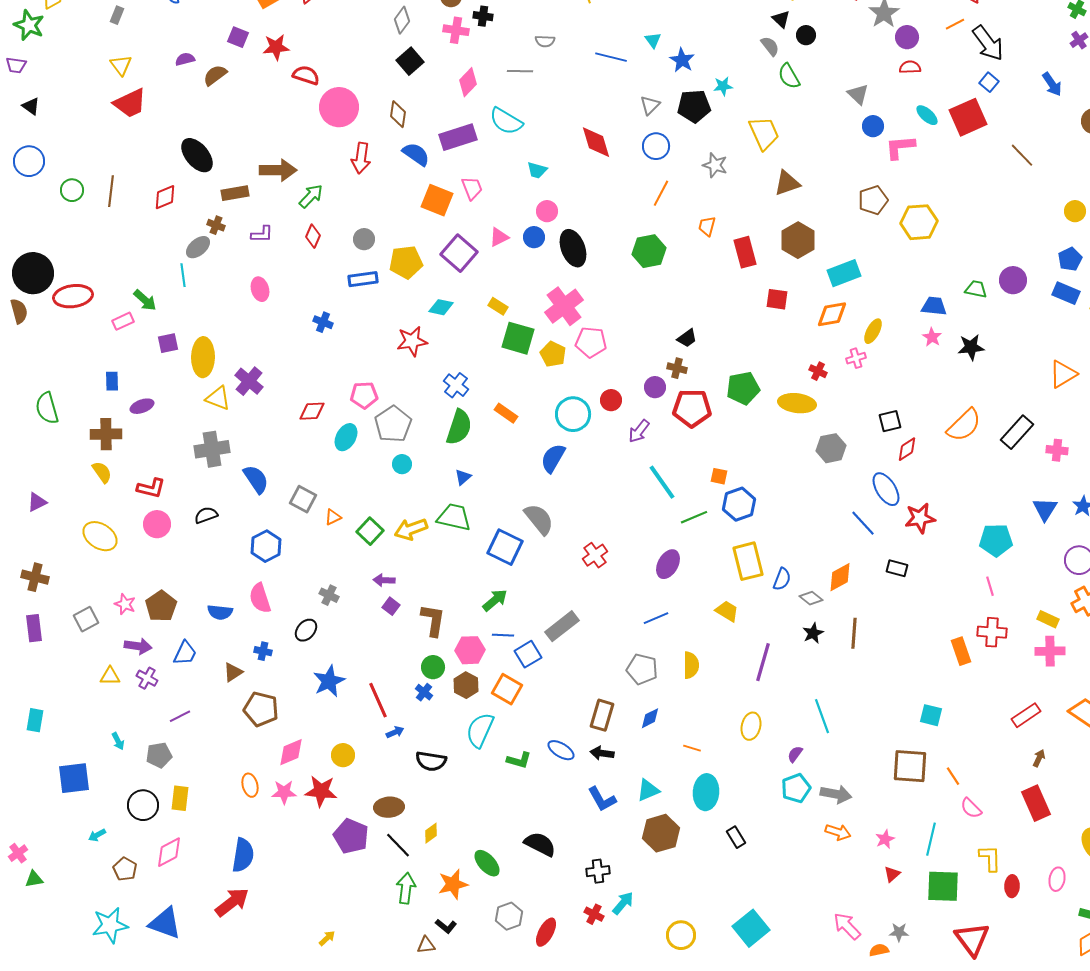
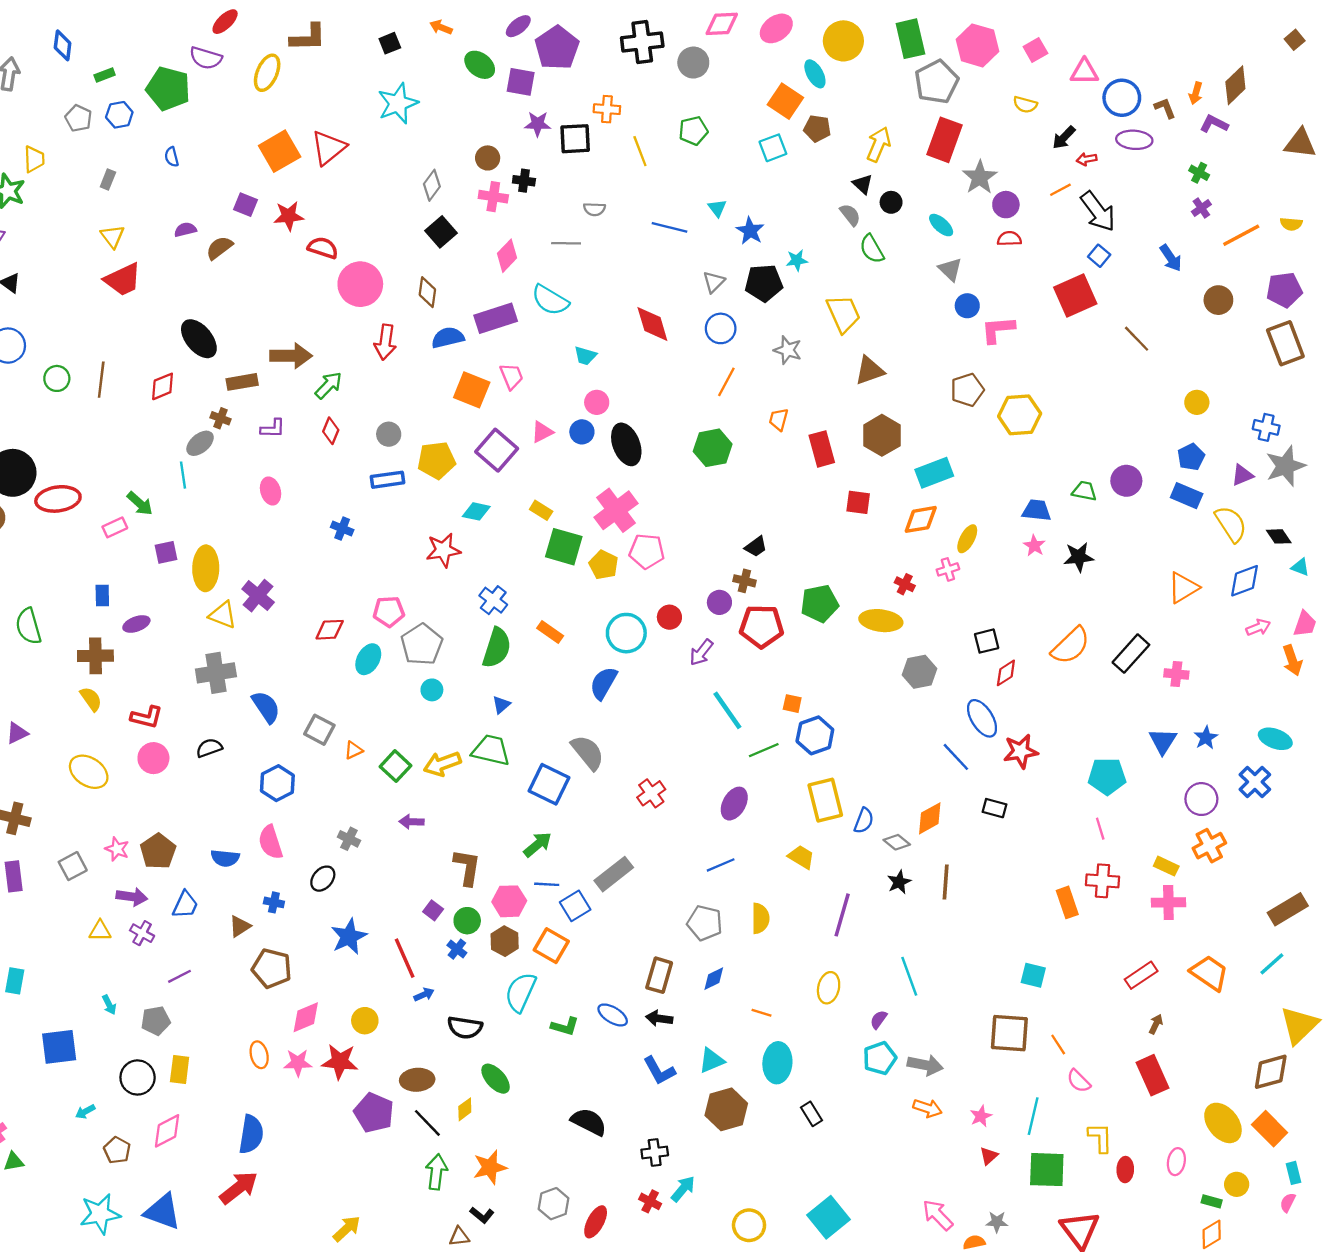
cyan ellipse: (927, 115) -> (941, 225), moved
blue semicircle: (416, 154) -> (448, 338), turned -48
purple square: (391, 606) -> (433, 910), moved
green ellipse: (487, 863) -> (496, 1079), moved
yellow arrow: (327, 938) -> (347, 1229), size x1.5

